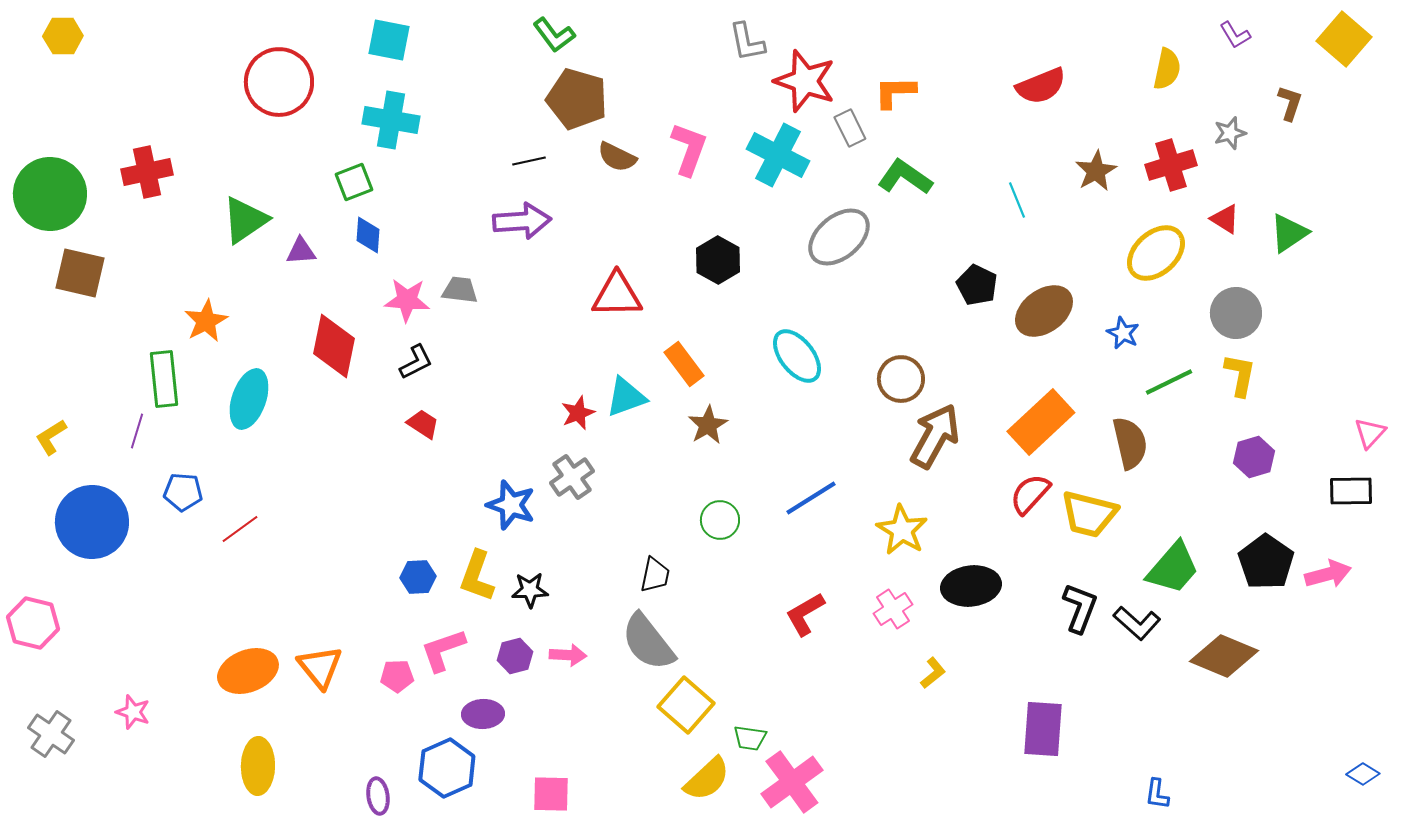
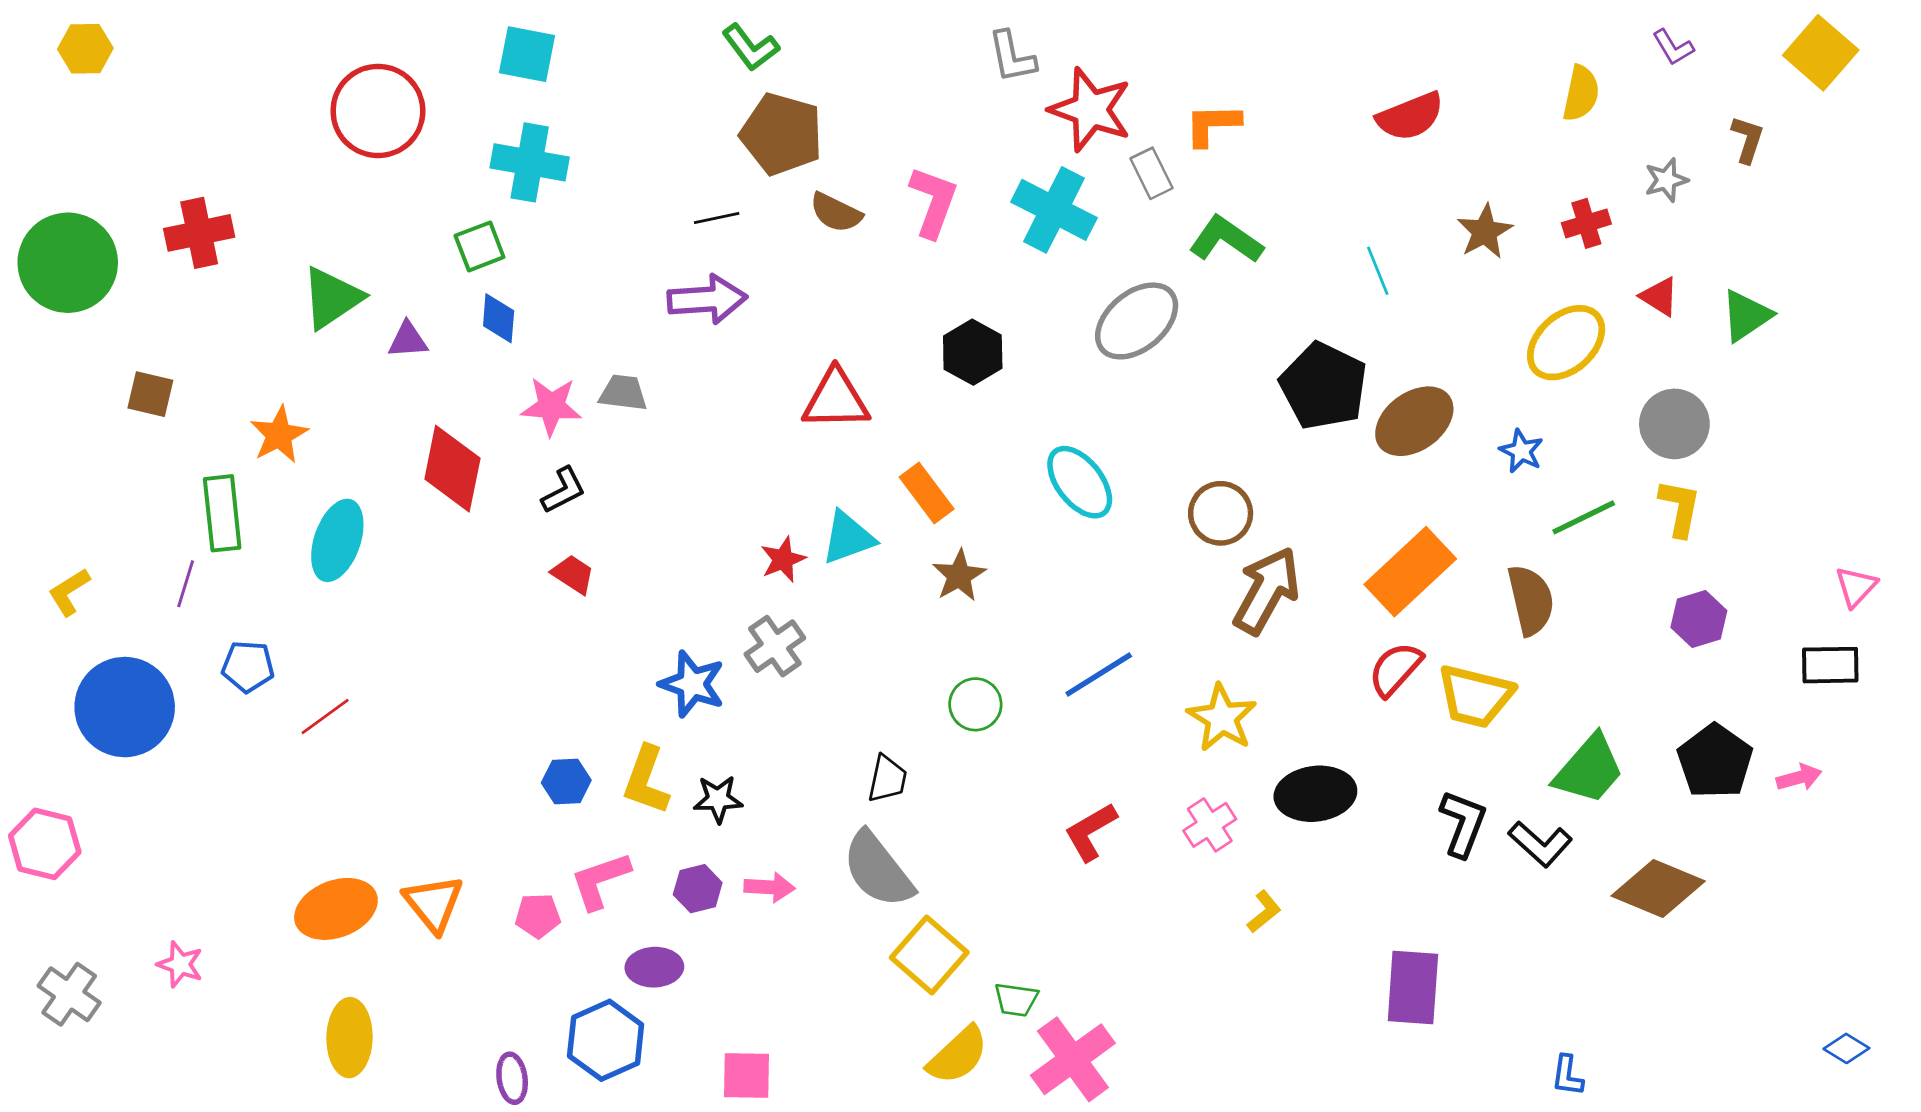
red cross: (1171, 165) -> (1586, 223), size x0.7
brown square: (80, 273) -> (150, 394), moved, size x0.7
black pentagon: (977, 285) -> (1324, 386), size x1.6
pink arrow: (1328, 574) -> (1799, 777), size x0.7

